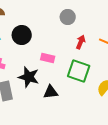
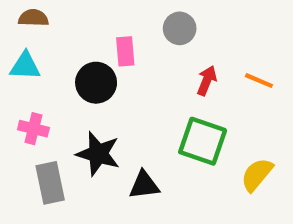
black circle: (22, 35) -> (96, 83), moved
pink rectangle: (48, 58) -> (125, 51), moved, turned 72

